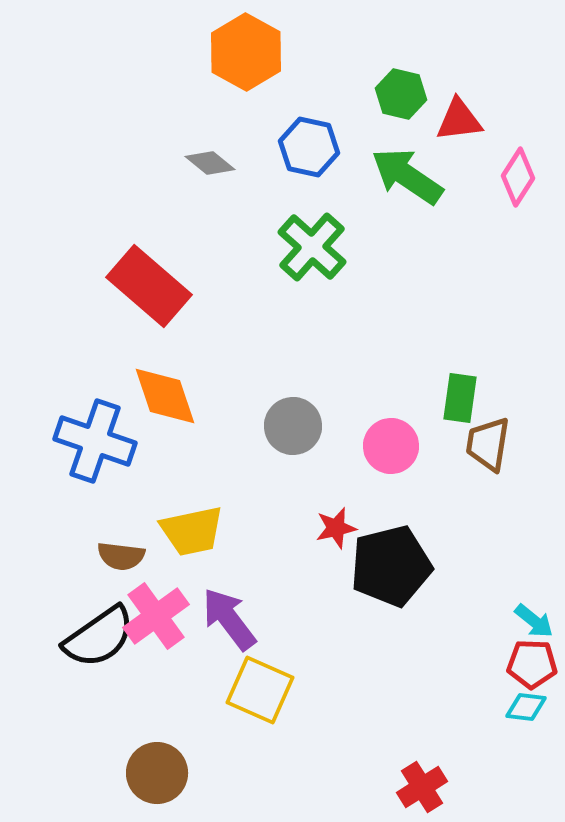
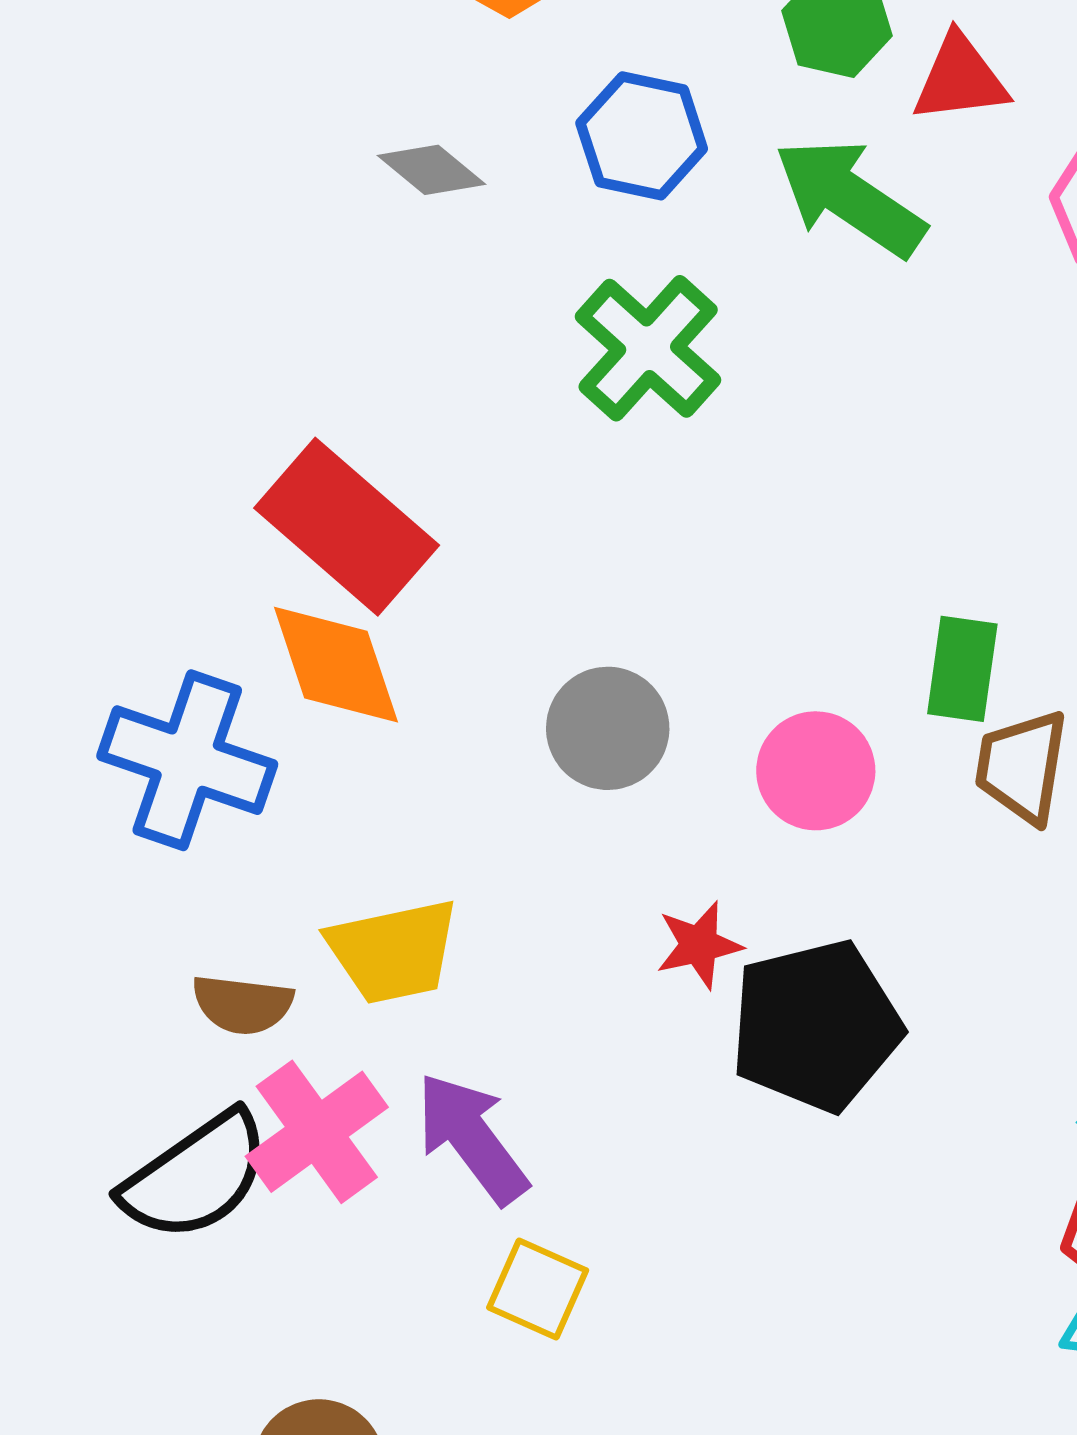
red rectangle: (149, 286) -> (347, 527), moved
yellow square: (260, 690) -> (538, 1289), size x0.7

